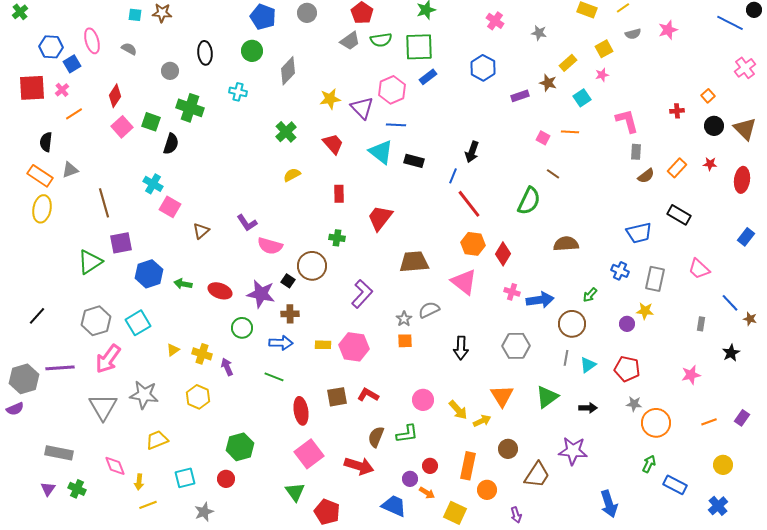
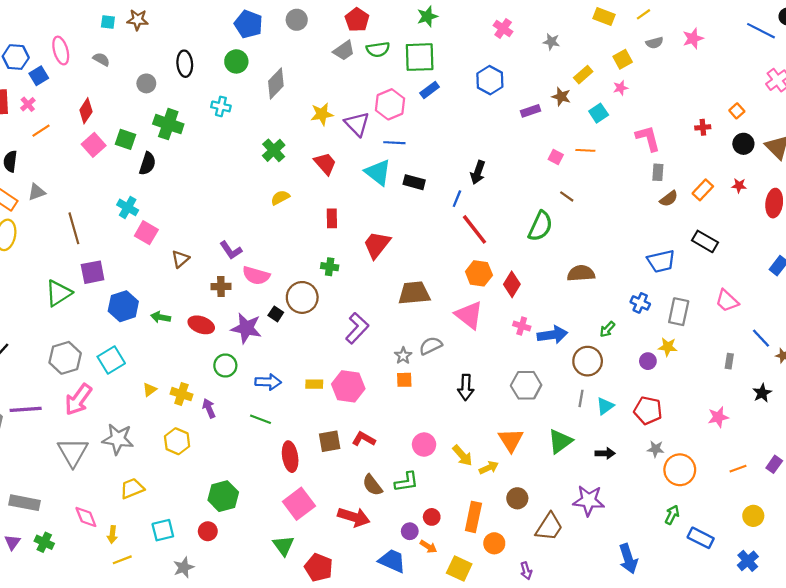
brown cross: (290, 314) -> (221, 286), moved
brown semicircle: (376, 437) -> (372, 485), turned -60

